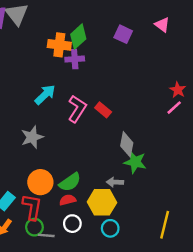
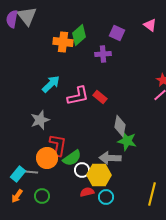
purple cross: (75, 59) -> (103, 54), moved
pink L-shape: (77, 109) -> (78, 96), turned 45
gray arrow: (115, 182) -> (110, 158), size x1.5
red semicircle: (68, 200) -> (87, 192), moved
red L-shape: (32, 207) -> (58, 145), moved
white circle: (72, 224) -> (82, 170), moved
gray line: (46, 235) -> (31, 172), moved

